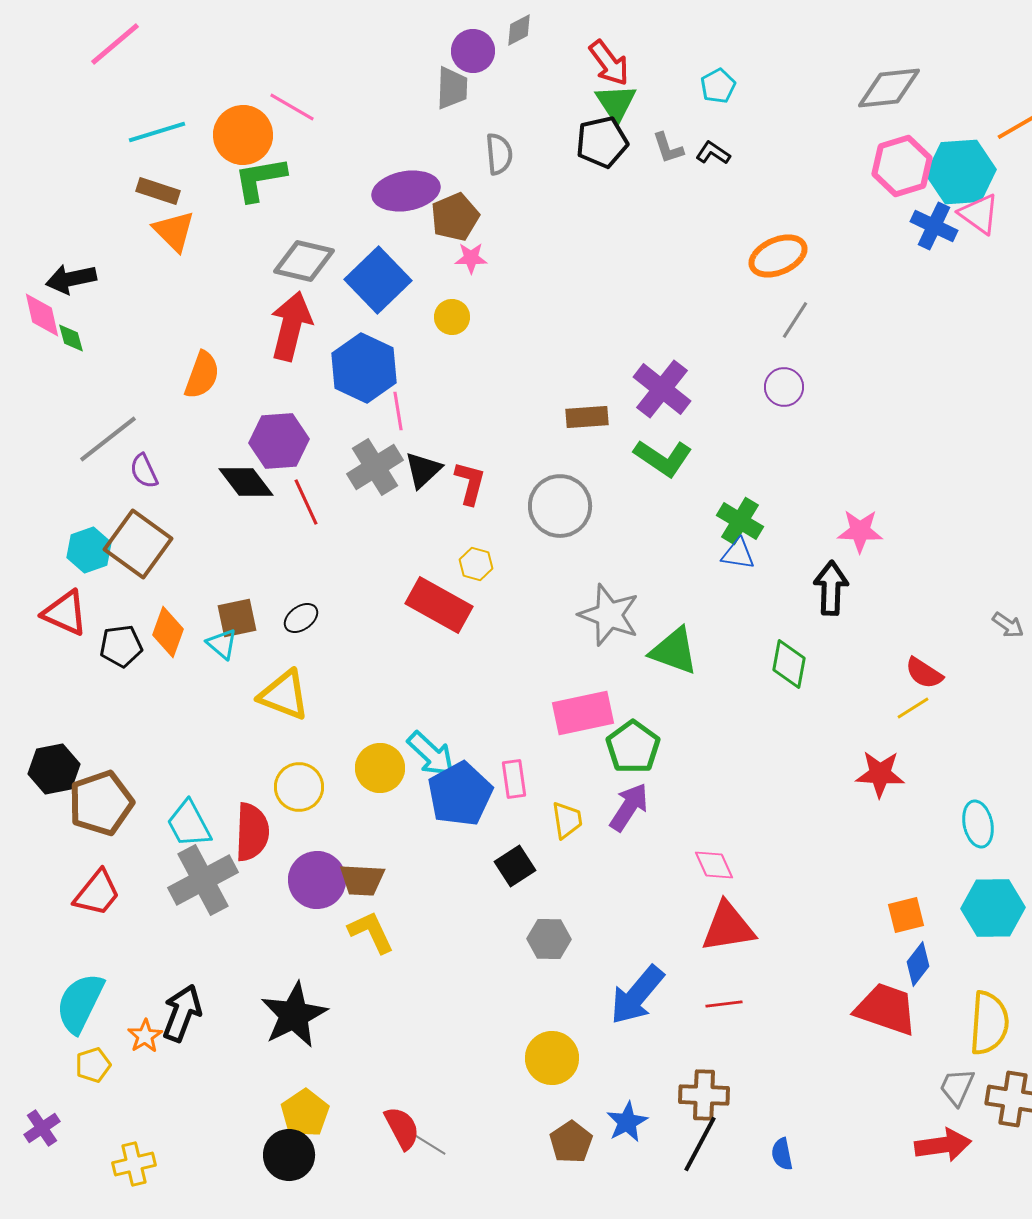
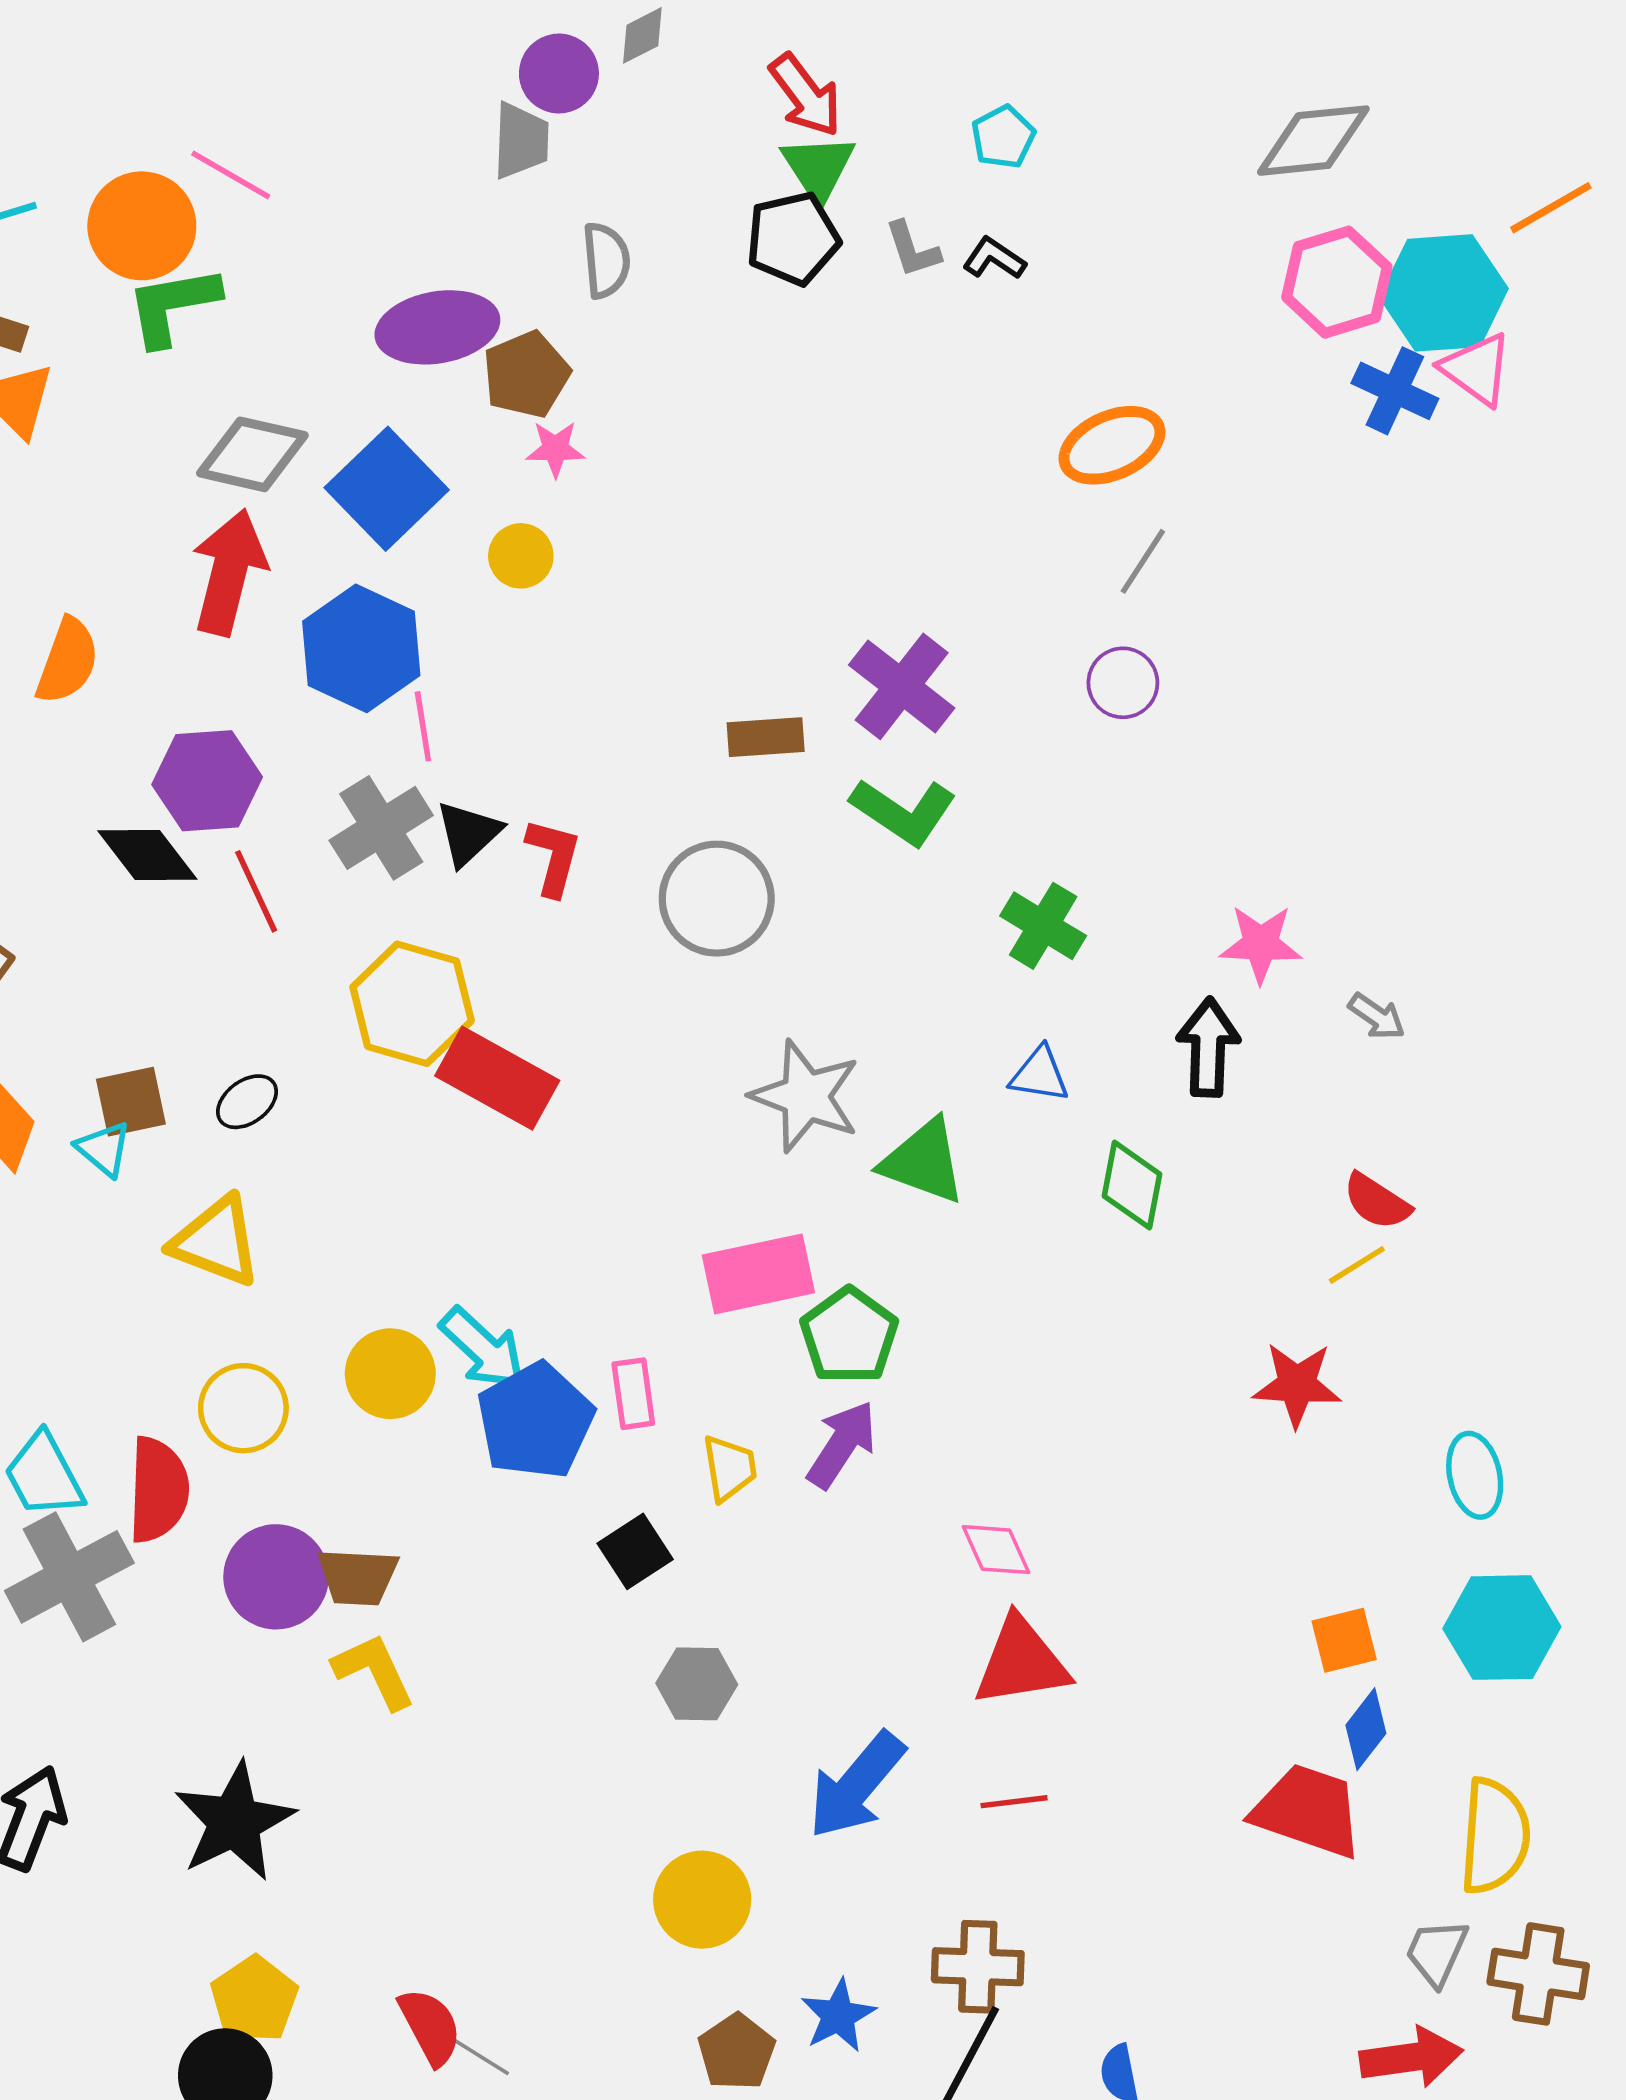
blue triangle: (738, 554) -> (1039, 1074), moved
yellow hexagon: (476, 564) -> (412, 1004), moved, size x2.0
gray arrow: (1008, 625) -> (1377, 1016), moved

